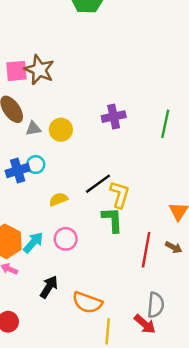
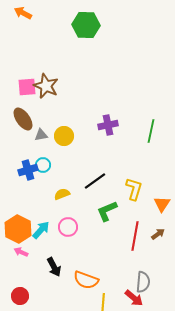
yellow L-shape: (120, 195) -> (134, 189), moved
green L-shape: (112, 220) -> (107, 211), turned -110
brown arrow: (174, 247) -> (158, 234), turned -64
black arrow: (49, 287) -> (54, 267), turned 120

